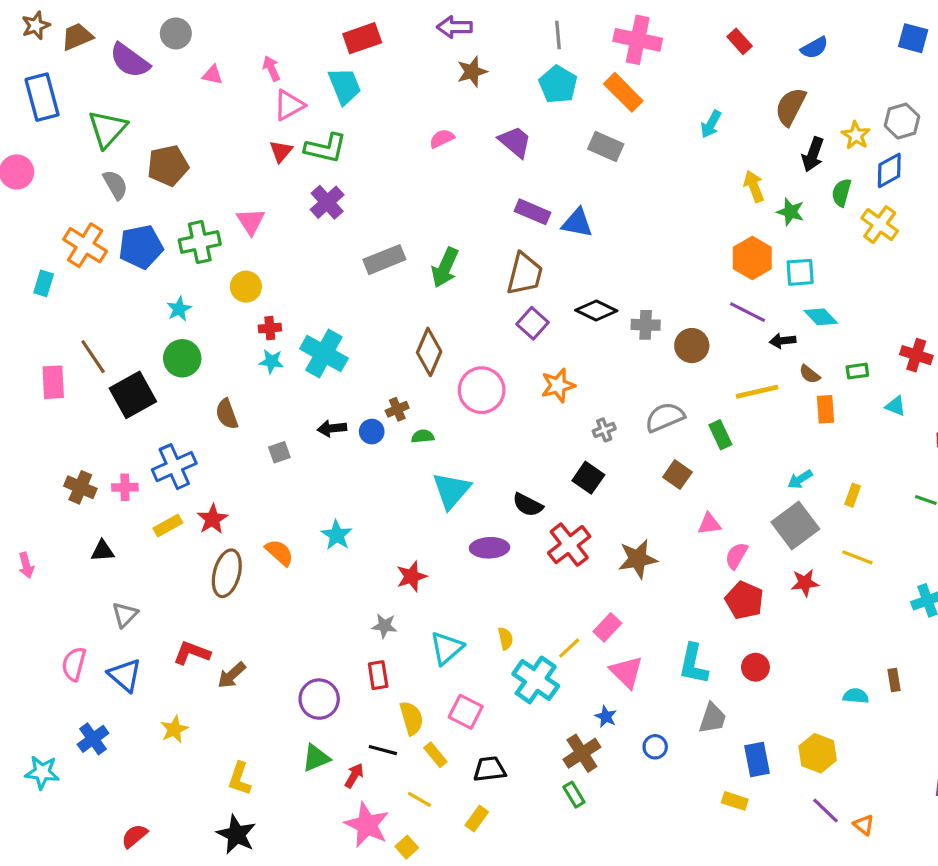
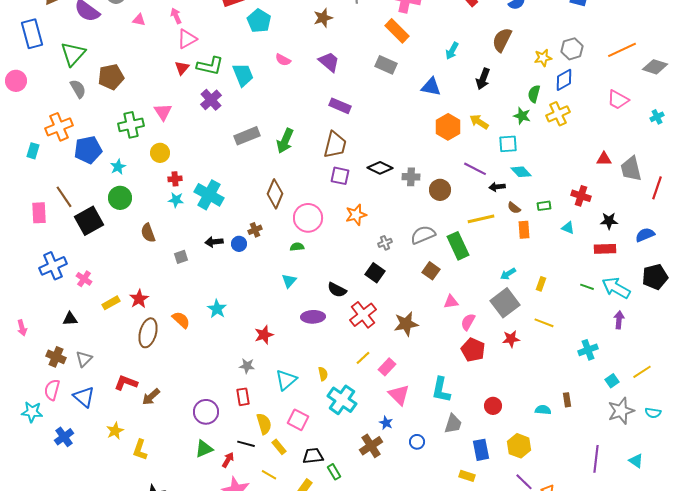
brown star: (472, 72) -> (323, 18), moved
cyan pentagon: (558, 84) -> (259, 21), moved
cyan trapezoid: (345, 86) -> (243, 75), moved
yellow star: (856, 135) -> (543, 58), turned 30
pink semicircle: (442, 139) -> (283, 60), turned -126
black arrow: (813, 154) -> (483, 79), moved
yellow arrow: (754, 186) -> (479, 122), moved, turned -36
green star: (791, 212) -> (522, 116), moved
blue triangle: (577, 223) -> (431, 87), moved
yellow cross: (880, 225) -> (558, 114), turned 30
orange cross: (85, 245) -> (59, 127), turned 36
blue pentagon: (141, 247) -> (88, 150), moved
orange hexagon: (752, 258) -> (448, 127), moved
purple square: (533, 323) -> (340, 176), turned -30
green rectangle: (720, 435) -> (458, 246), size x1.5
green semicircle: (423, 436) -> (297, 247), moved
blue cross: (174, 467) -> (53, 266), moved
brown cross: (80, 487) -> (56, 357), moved
pink cross: (125, 487) -> (84, 279), turned 35
cyan triangle: (451, 490) -> (289, 281), size x0.6
yellow line: (569, 648) -> (363, 358), moved
red circle: (755, 667) -> (493, 406), moved
cyan star: (42, 772) -> (32, 412), moved
yellow L-shape: (240, 779) -> (140, 450), moved
green rectangle: (574, 795) -> (334, 472), moved

